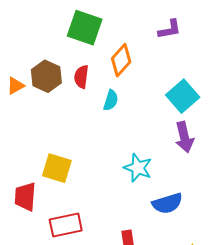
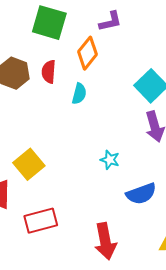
purple L-shape: (170, 29) -> (110, 21), moved
yellow square: (57, 168) -> (29, 164), turned 36
cyan star: (138, 168) -> (110, 160), size x0.7

